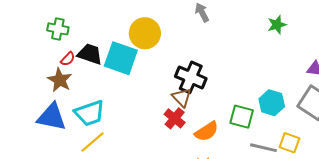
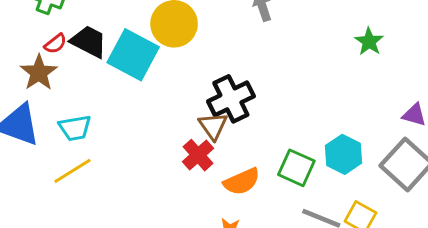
green star: (277, 25) -> (369, 42), turned -30
black cross: (191, 77) -> (231, 99), turned 32
cyan trapezoid: (90, 113) -> (75, 128), size x0.7

